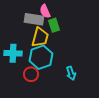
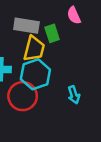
pink semicircle: (45, 11) -> (74, 15), moved
red circle: (31, 74) -> (23, 96), size x1.5

